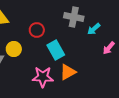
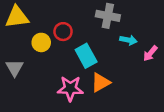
cyan arrow: (94, 29) -> (128, 40), moved, turned -128
yellow circle: (14, 49) -> (41, 42), moved

